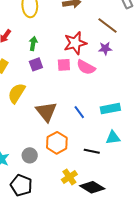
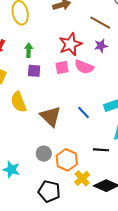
purple square: (36, 64) -> (34, 71), turned 32
yellow semicircle: (17, 93) -> (19, 102), turned -45
orange hexagon: (57, 143) -> (67, 160), moved
gray circle: (30, 155) -> (44, 154), moved
black pentagon: (21, 185) -> (49, 191), moved

